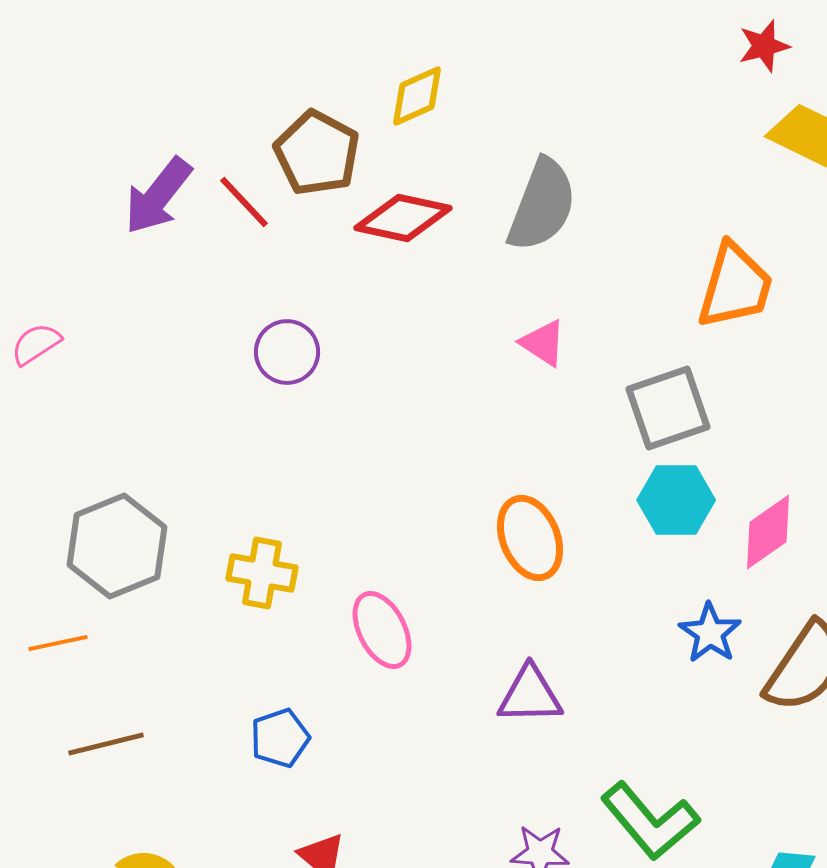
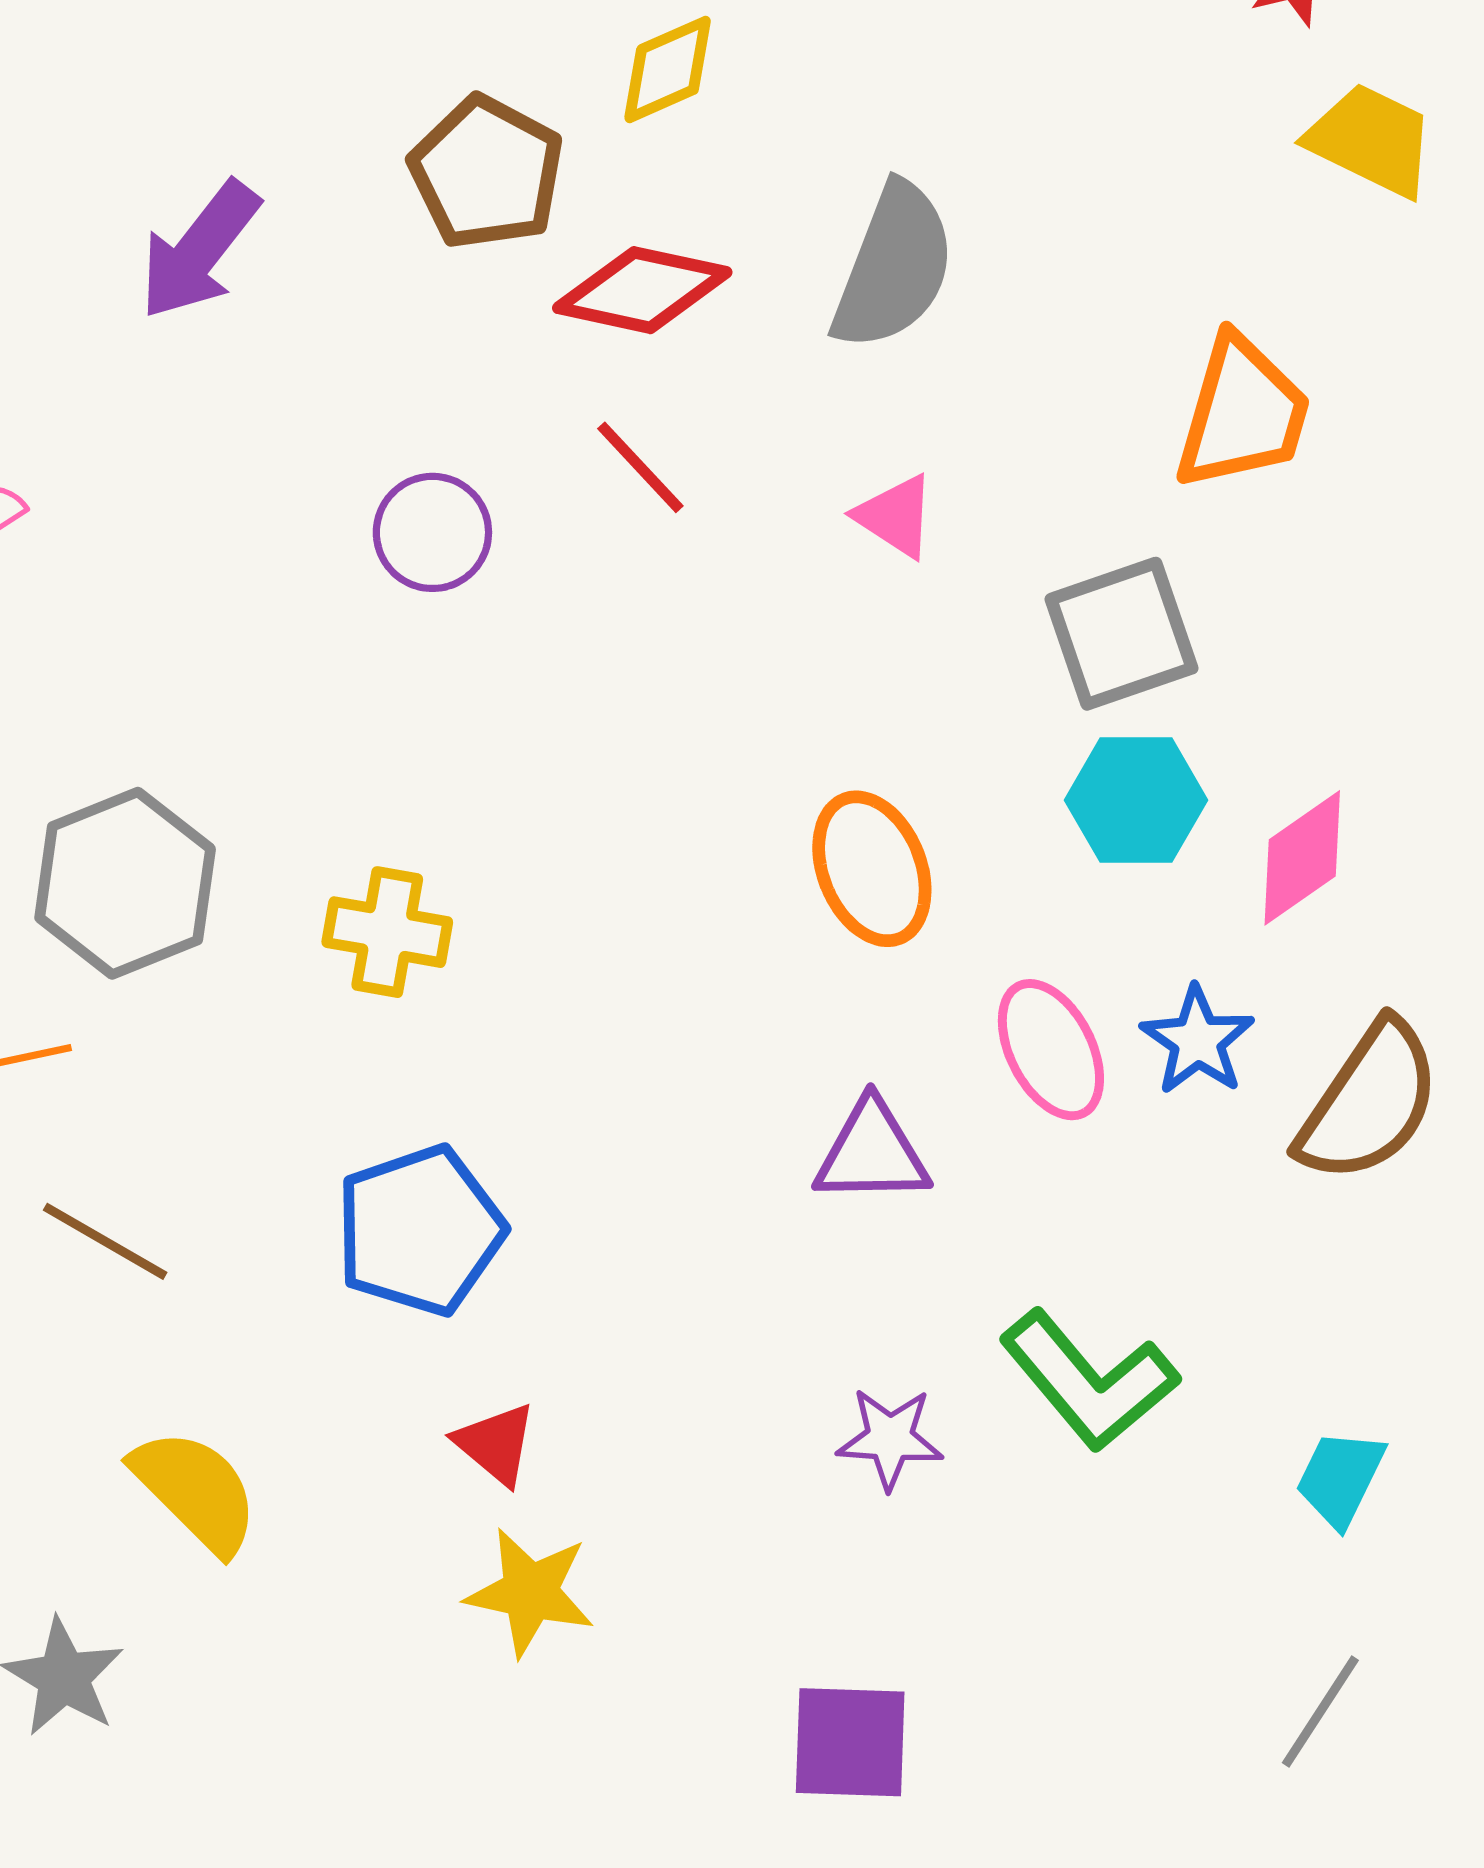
red line: (244, 202) -> (640, 467), moved
pink ellipse: (382, 630) -> (1051, 1050), moved
blue pentagon: (280, 738) -> (420, 1230), size x1.6
brown line: (106, 744) -> (105, 1241), turned 44

